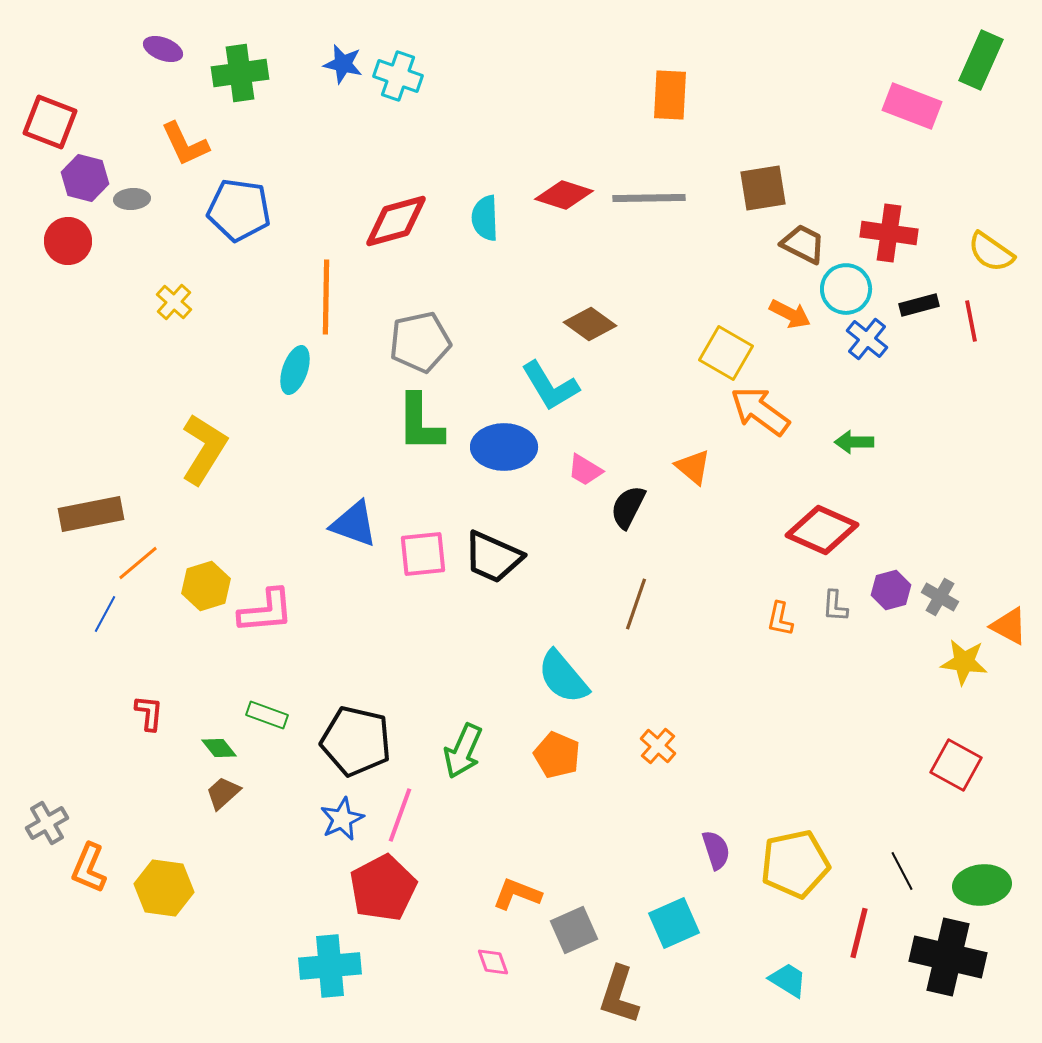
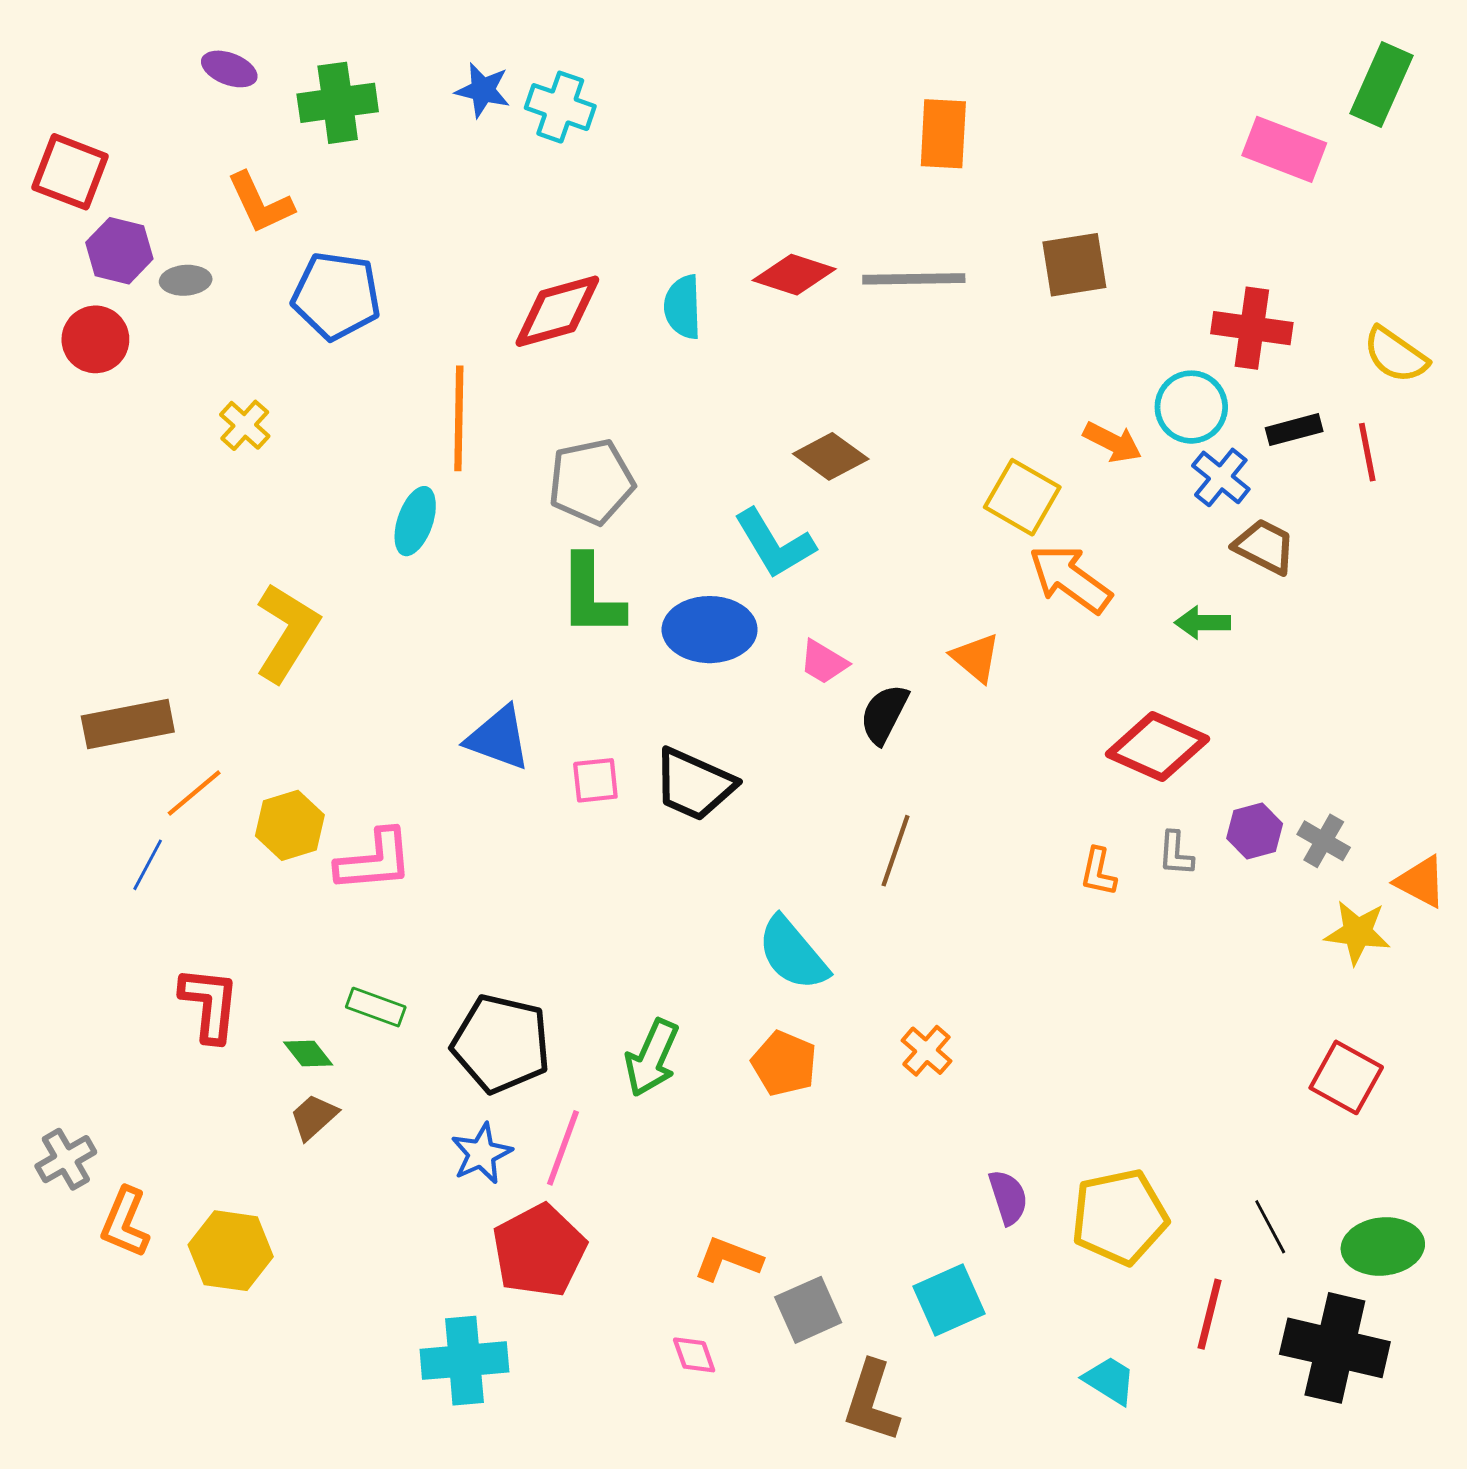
brown trapezoid: (803, 244) -> (1265, 546), moved
pink square: (423, 554) -> (595, 780), size x0.7
red L-shape: (149, 713) -> (210, 1004), size x1.5

